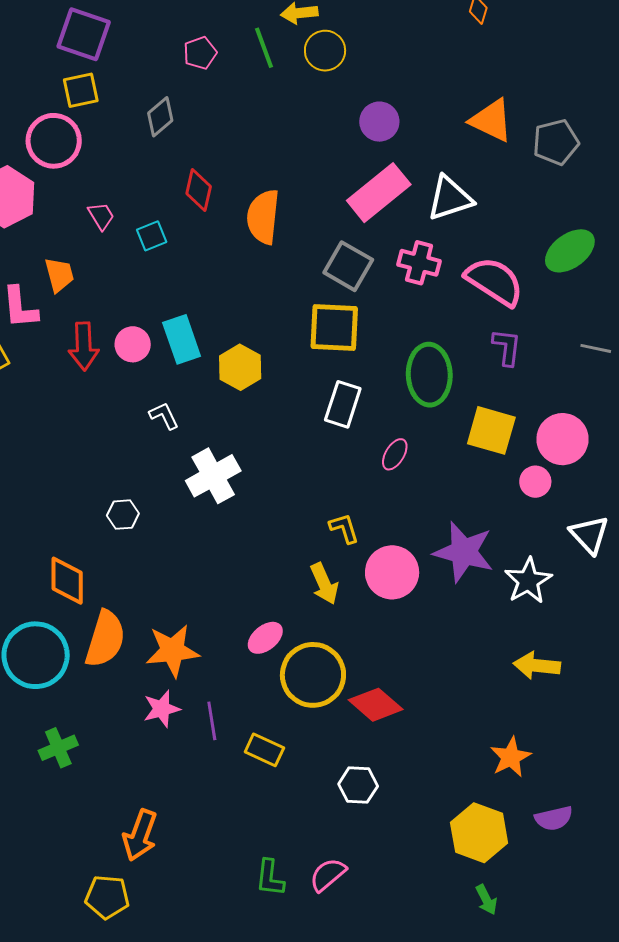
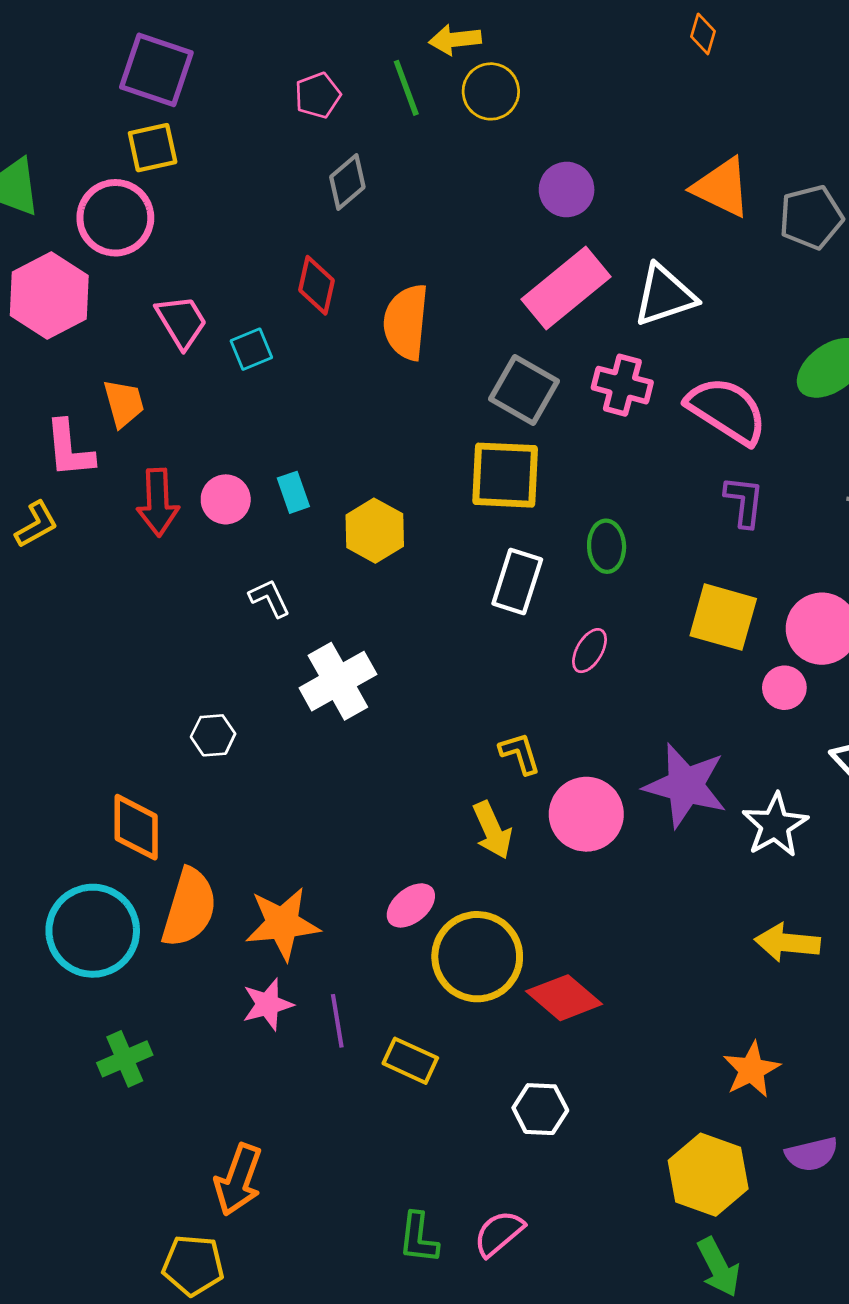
gray diamond: (160, 117) -> (347, 182), moved
pink trapezoid: (101, 216) -> (181, 322), size x1.4
cyan rectangle: (182, 339) -> (293, 492), size x0.6
green ellipse: (429, 375) -> (607, 546), moved, size x0.6
green arrow: (486, 900) -> (719, 1267), size x1.4

